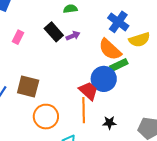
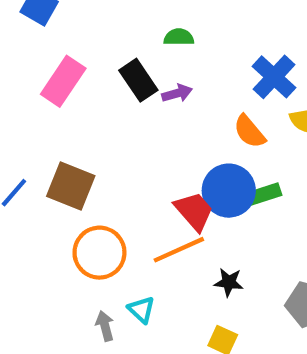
pink rectangle: (18, 37) -> (63, 81), size x1.6
orange semicircle: (110, 49) -> (249, 132), size x0.7
green rectangle: (119, 65) -> (262, 195), moved
orange line: (84, 110) -> (179, 250), turned 60

